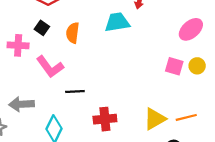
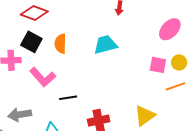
cyan trapezoid: (117, 22) -> (105, 45), moved
black square: (42, 28) -> (31, 42), size x1.5
orange line: (186, 117) -> (175, 86), moved

